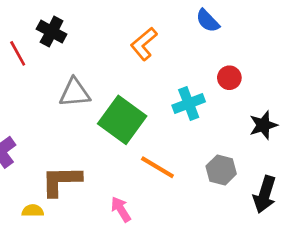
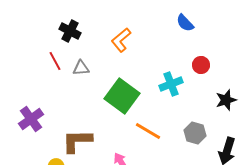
orange L-shape: (144, 44) -> (121, 40), moved
red line: (18, 53) -> (55, 61), moved
gray triangle: (75, 93) -> (81, 68), moved, size x0.7

